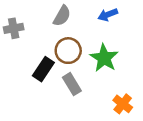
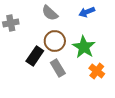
gray semicircle: (62, 16) -> (50, 13), turned 102
orange cross: (123, 104) -> (97, 71), moved

